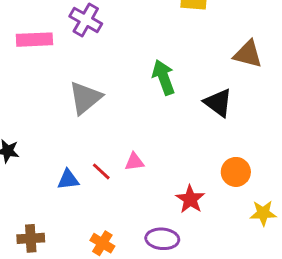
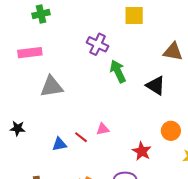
purple cross: (86, 20) -> (98, 44), moved
gray triangle: (85, 98) -> (52, 87), moved, turned 35

